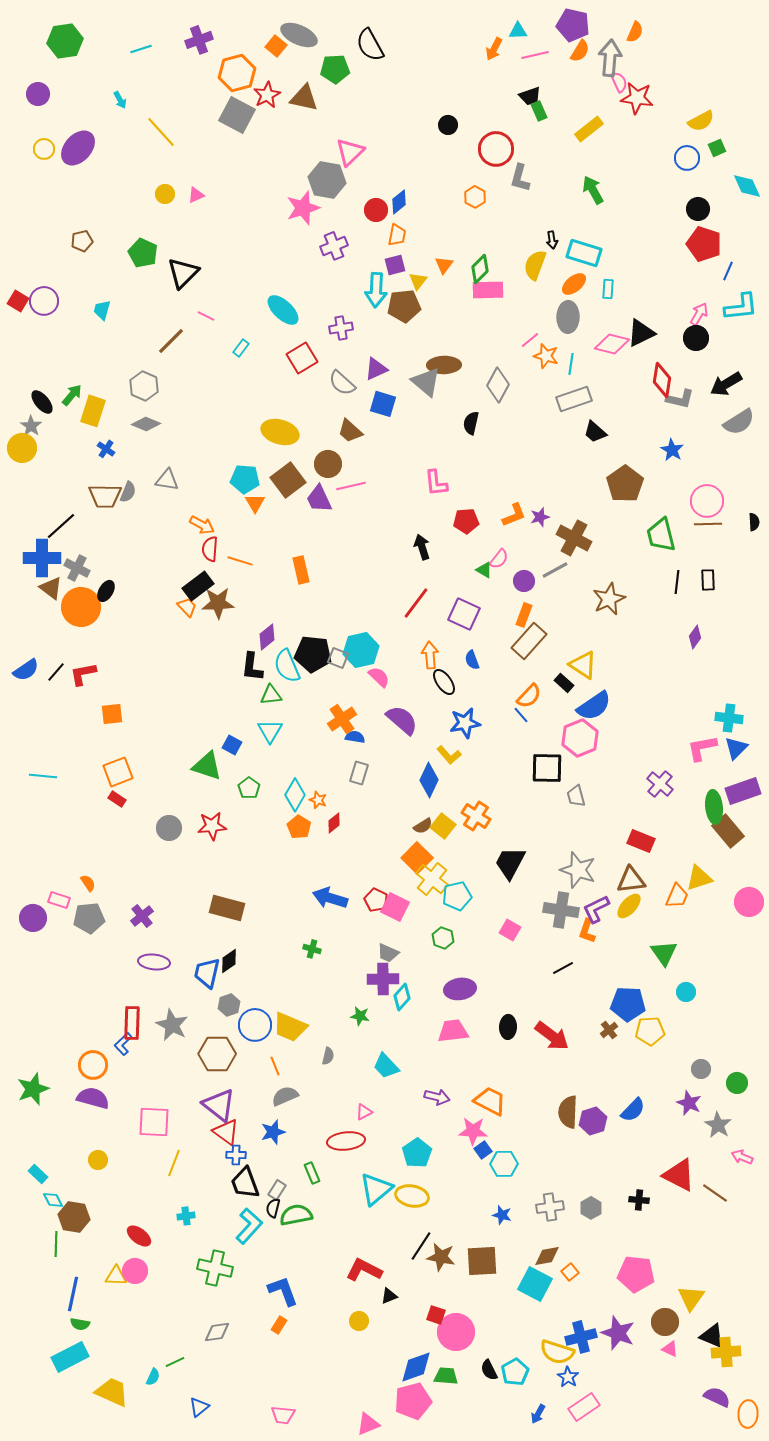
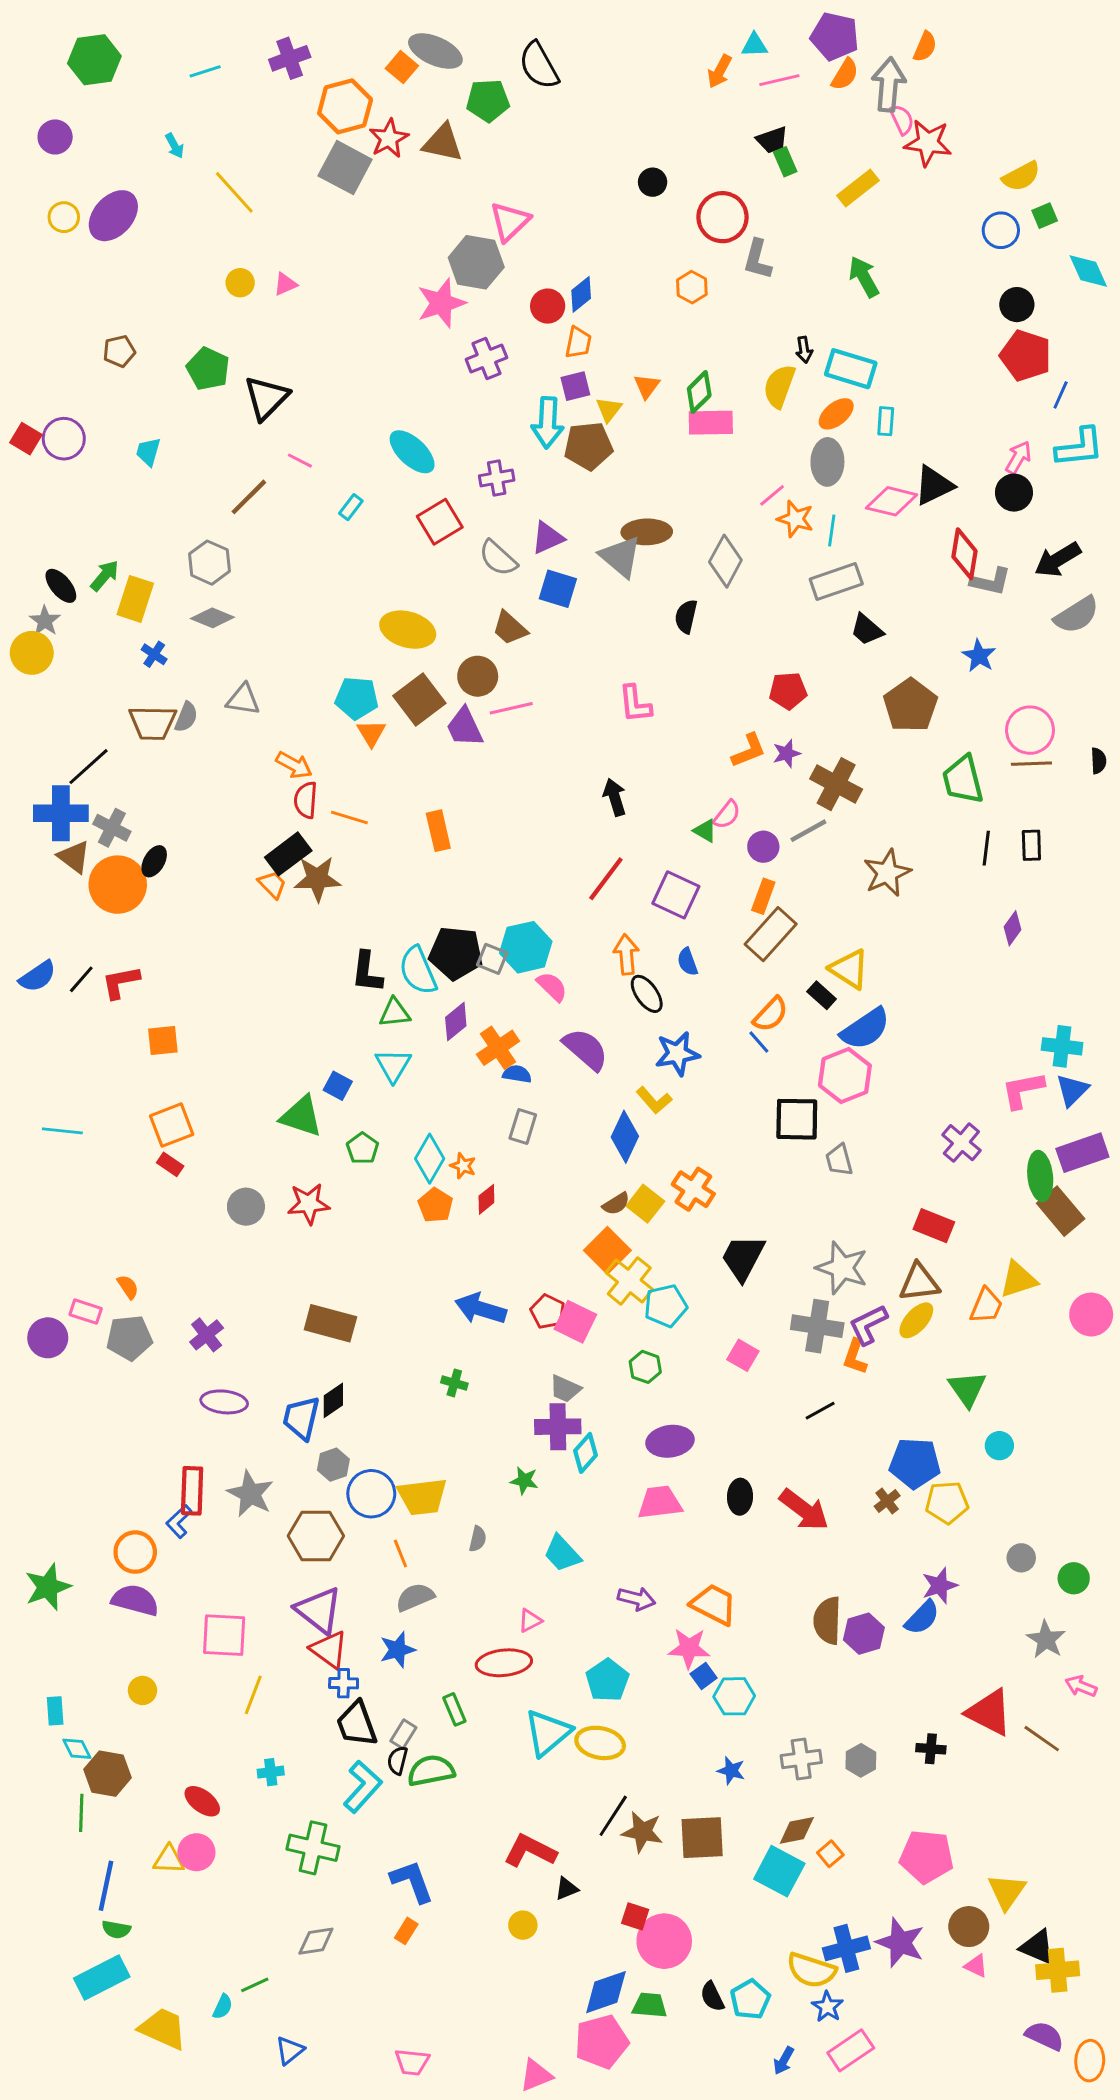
red pentagon: (466, 521) -> (788, 691), moved
purple diamond: (267, 637) -> (456, 1022), moved
yellow trapezoid: (290, 1027) -> (422, 1497), turned -30
purple star: (689, 1103) -> (940, 1586), moved, turned 30
cyan rectangle: (38, 1174) -> (55, 1711), turned 42

